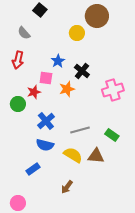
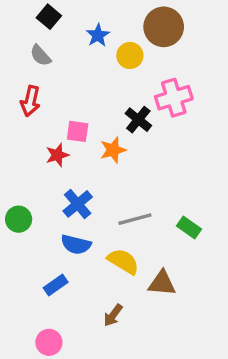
black square: (40, 10) -> (49, 17), moved
blue star: (58, 61) -> (98, 35), moved
pink cross: (113, 90) -> (174, 98), moved
green circle: (18, 104) -> (19, 219), moved
brown triangle: (96, 156) -> (162, 283), moved
pink circle: (18, 203) -> (49, 342), moved

